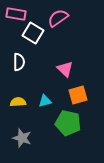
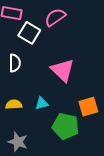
pink triangle: (65, 69) -> (62, 70), size x1.4
orange square: (78, 95) -> (88, 107), moved

